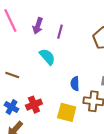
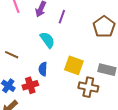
blue semicircle: (75, 84) -> (43, 69), moved
yellow square: (67, 112) -> (74, 65), moved

